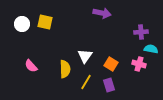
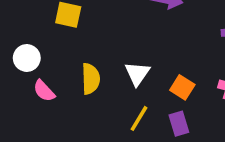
white circle: (22, 24) -> (27, 58), moved
yellow semicircle: (65, 69) -> (91, 79), moved

